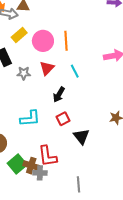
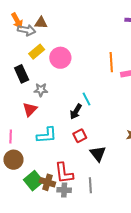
orange line: (66, 41) -> (111, 62), moved
red triangle: (47, 68) -> (30, 109), moved
cyan line: (75, 71) -> (86, 99), moved
gray cross: (40, 173) -> (64, 190), moved
gray line: (78, 184) -> (90, 185), moved

